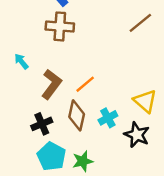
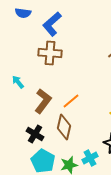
cyan cross: (108, 118) -> (90, 158), moved
black cross: (42, 124) -> (35, 134), turned -36

